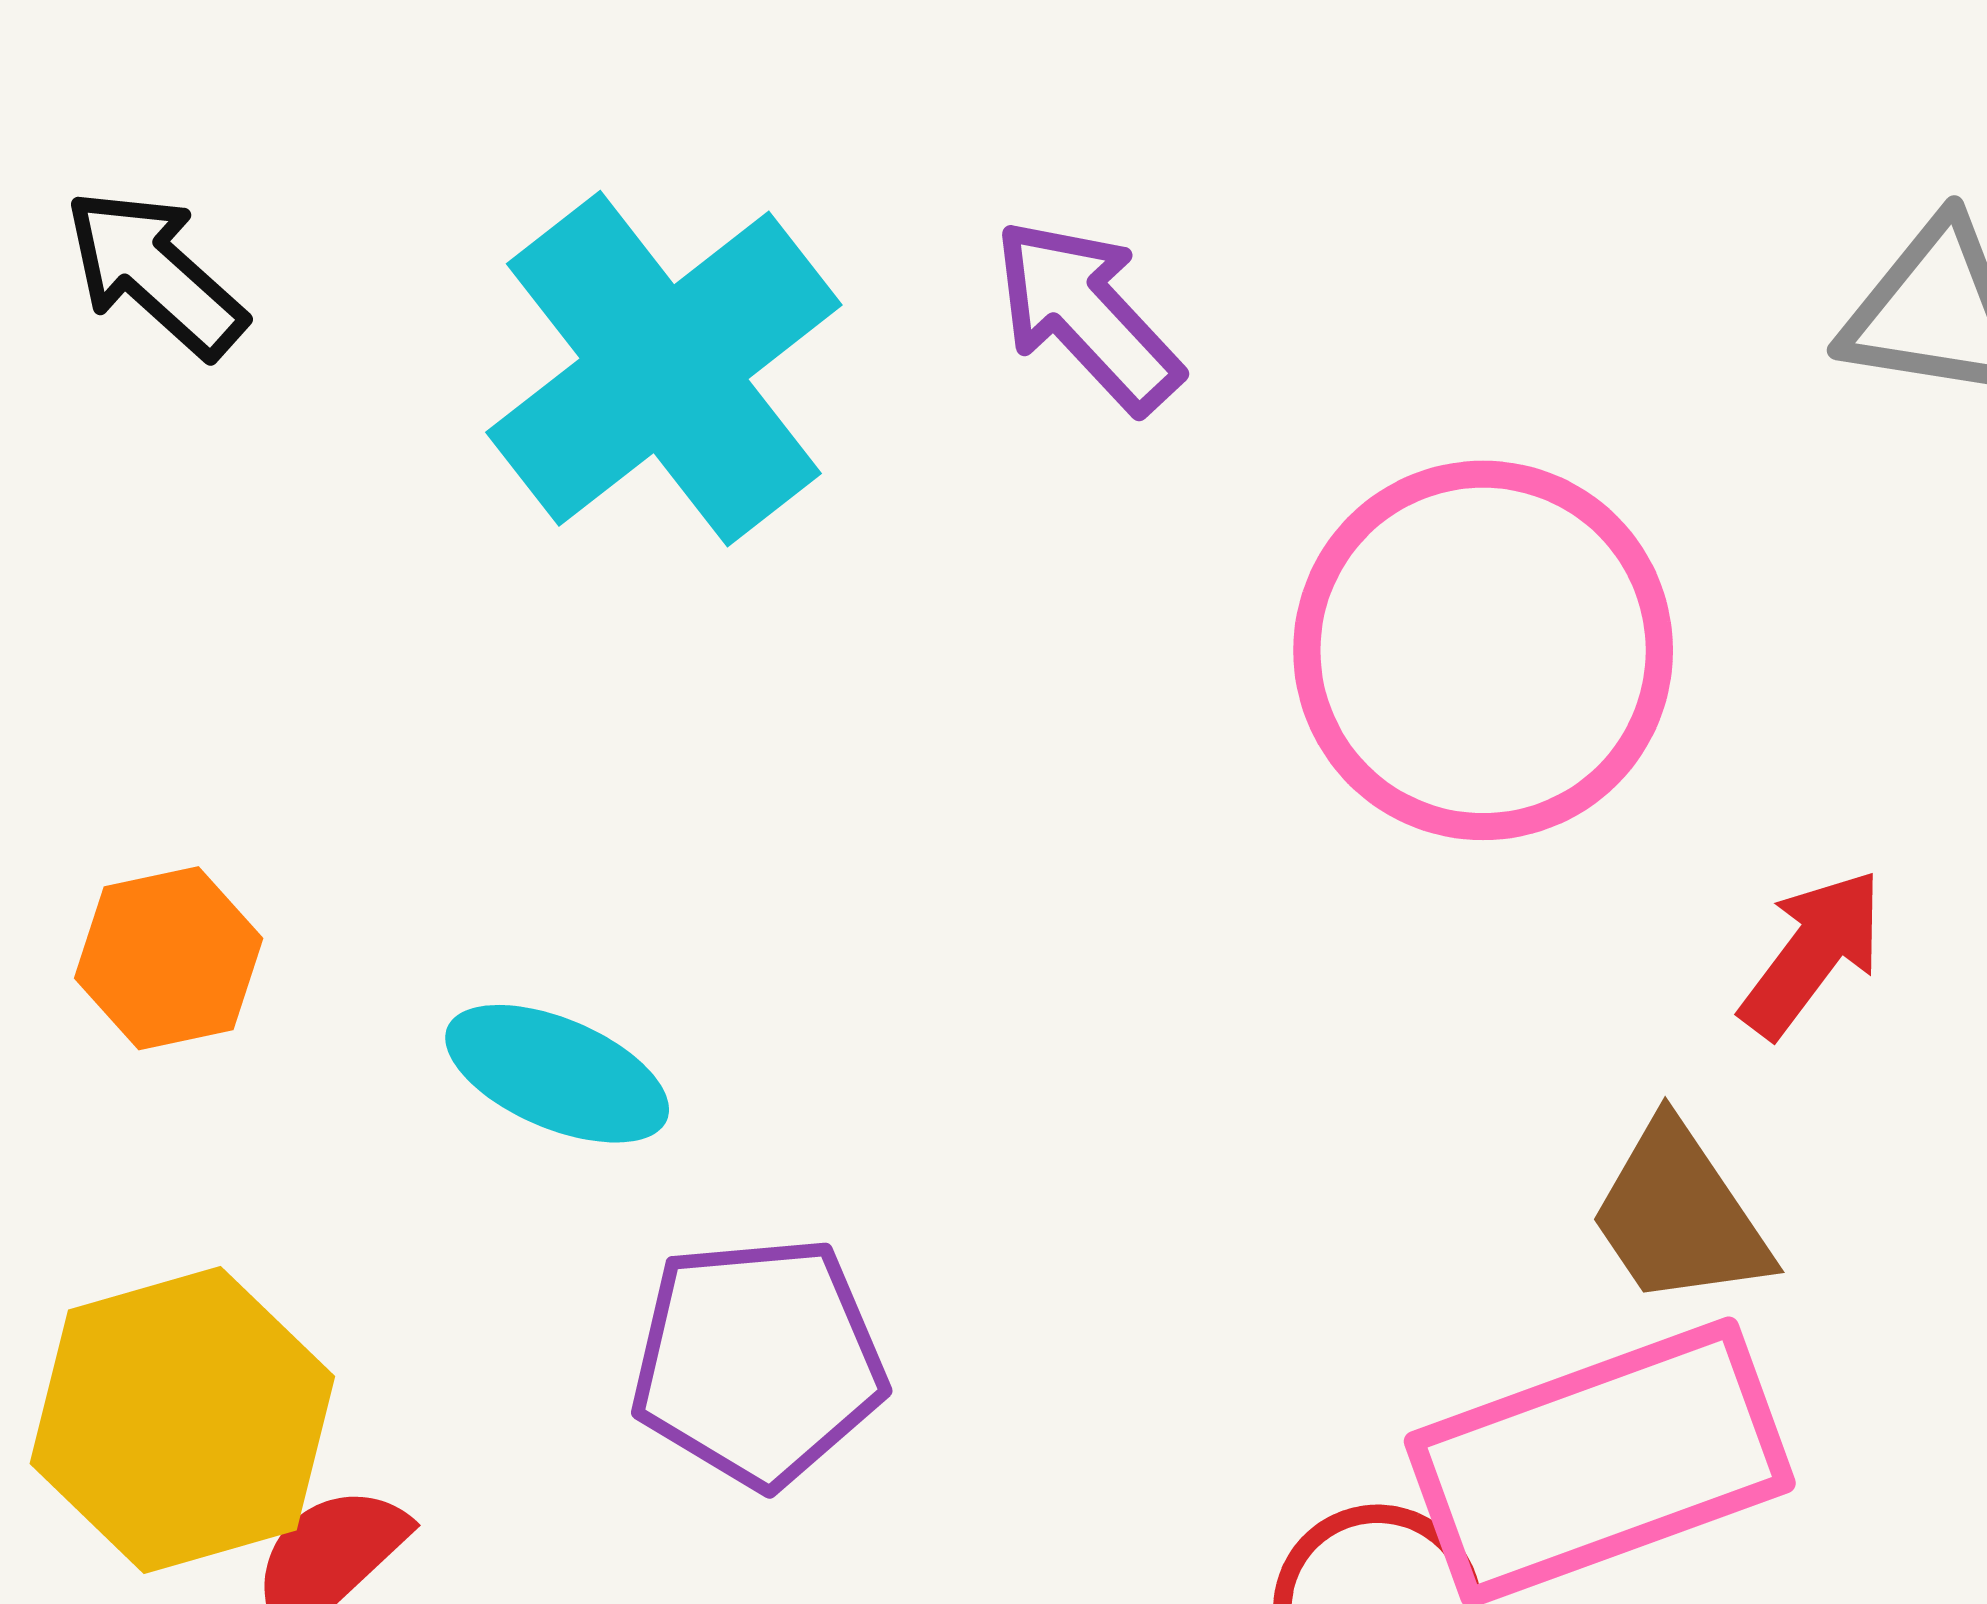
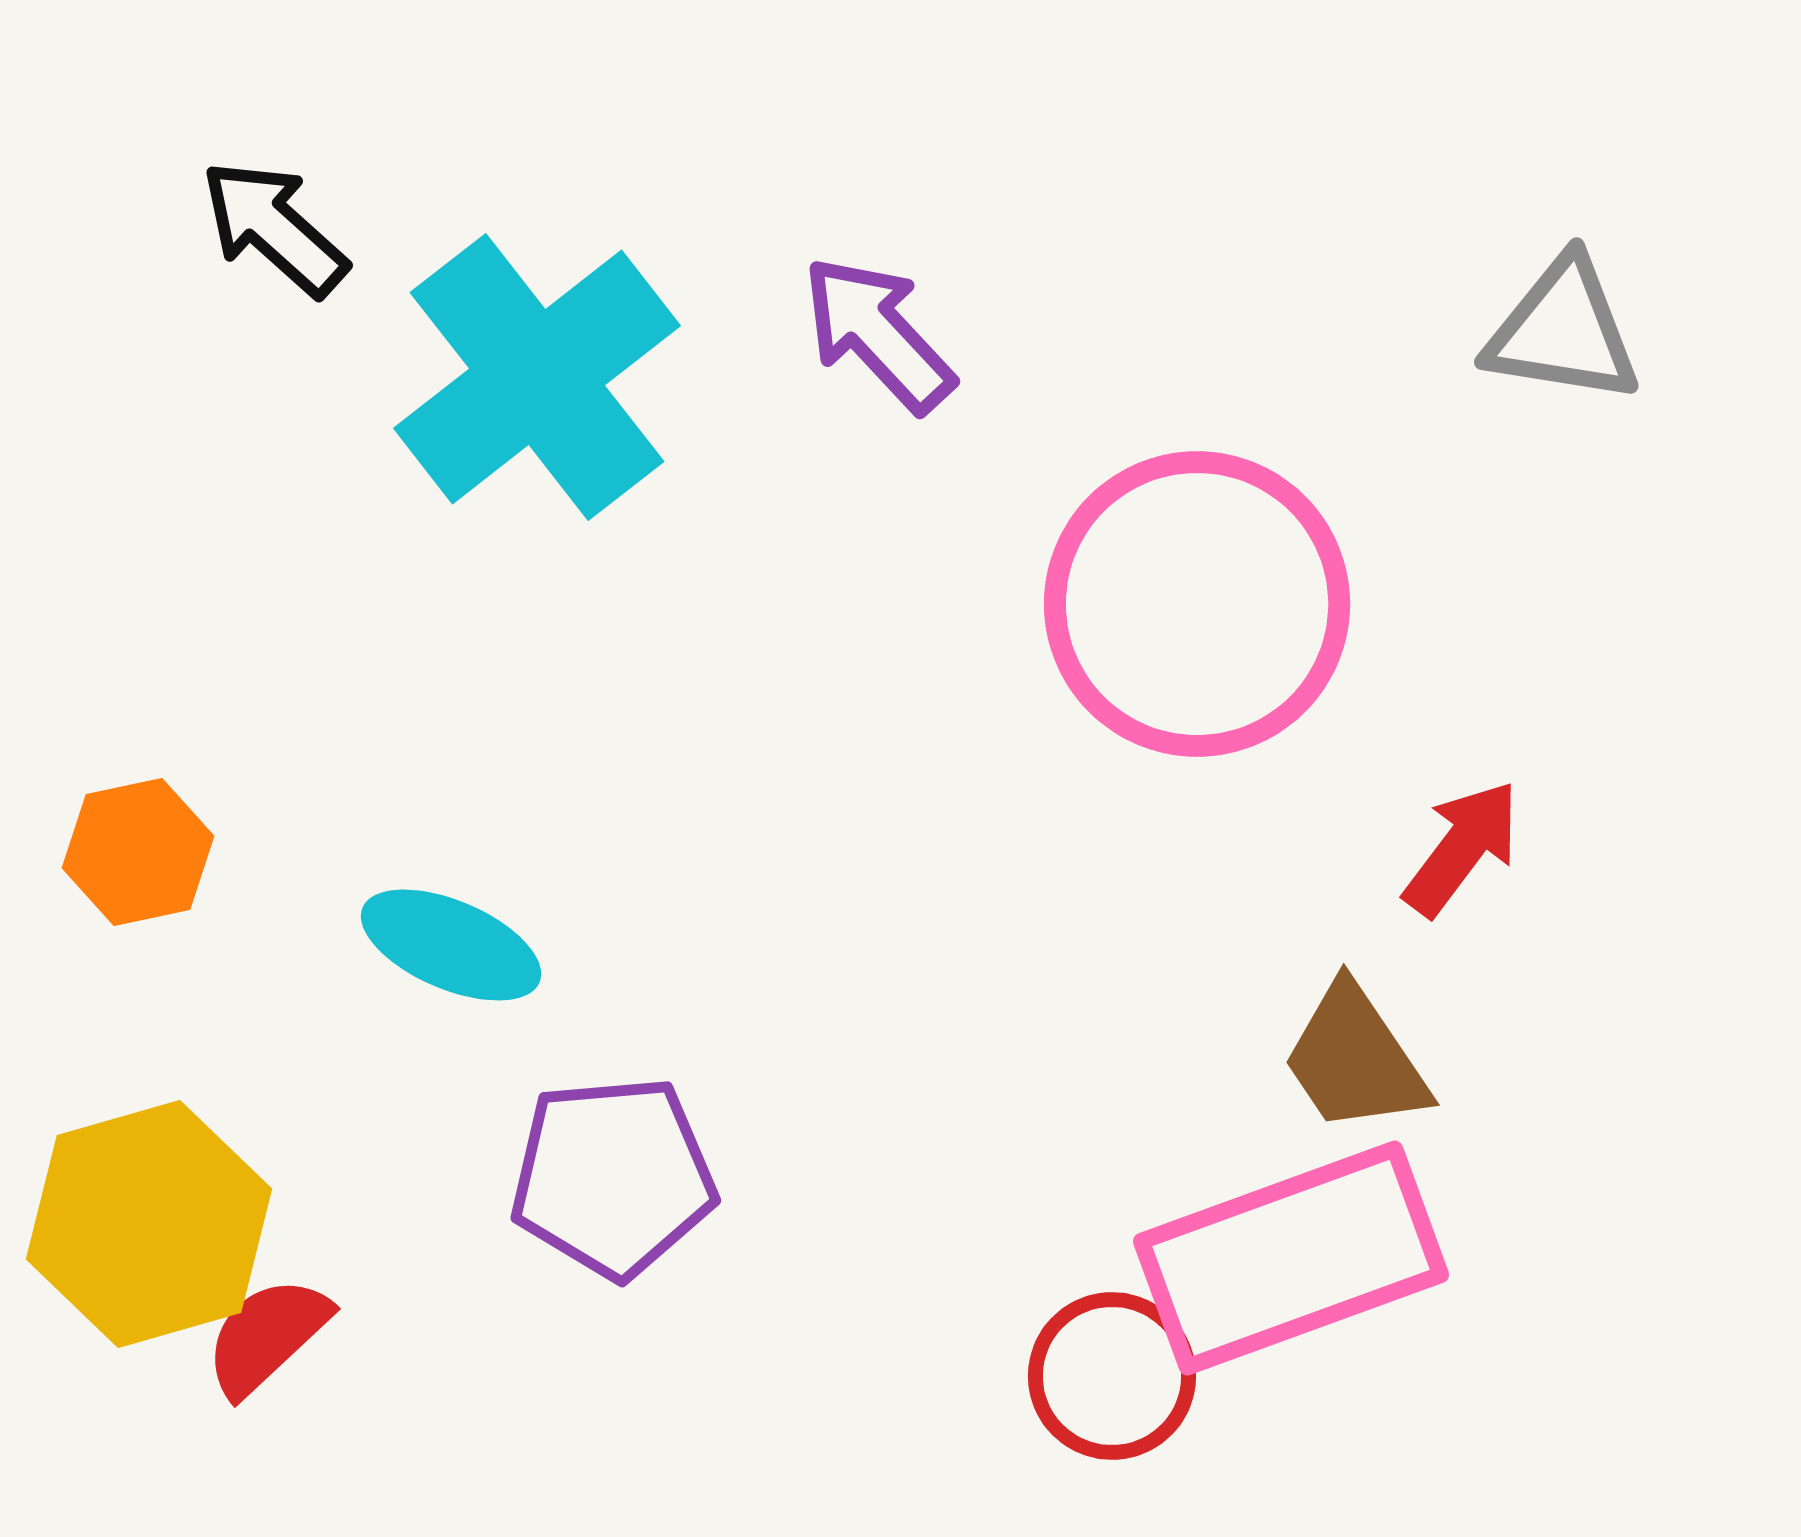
black arrow: (155, 273) -> (274, 228), moved

